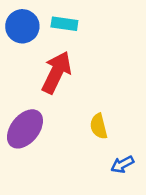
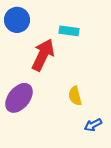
cyan rectangle: (64, 24) -> (69, 31), moved

